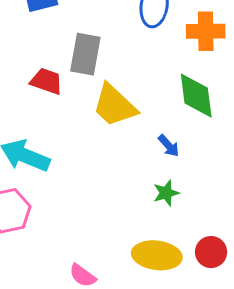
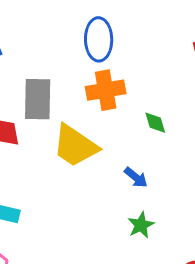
orange cross: (206, 31) -> (106, 90), moved
green diamond: (196, 96) -> (155, 123), size x0.5

